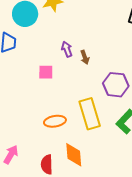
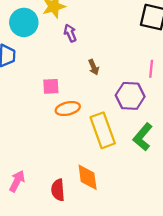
purple arrow: (67, 49) -> (70, 33), moved
orange ellipse: (55, 121) -> (68, 109), moved

